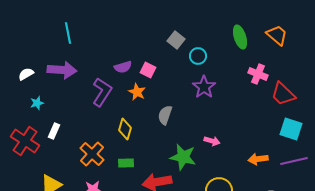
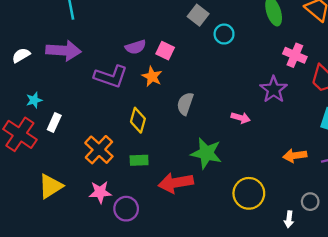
purple star: (204, 87) -> (274, 89), moved
purple L-shape: (102, 92) -> (111, 77), turned 76
cyan star: (37, 103) -> (34, 100), moved
pink arrow: (212, 141) -> (241, 118), moved

